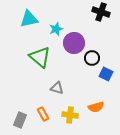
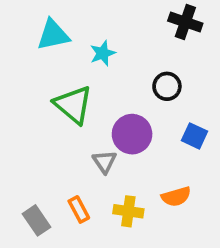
purple circle: (74, 43) -> (132, 134), moved
black circle: (92, 58) -> (167, 86), moved
gray triangle: (57, 88) -> (104, 162), turned 40
gray rectangle: (20, 120) -> (37, 220), turned -56

